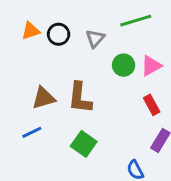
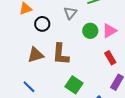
black circle: (59, 34) -> (42, 24), moved
blue line: (32, 132) -> (29, 87), moved, turned 72
green square: (84, 144) -> (74, 85), moved

